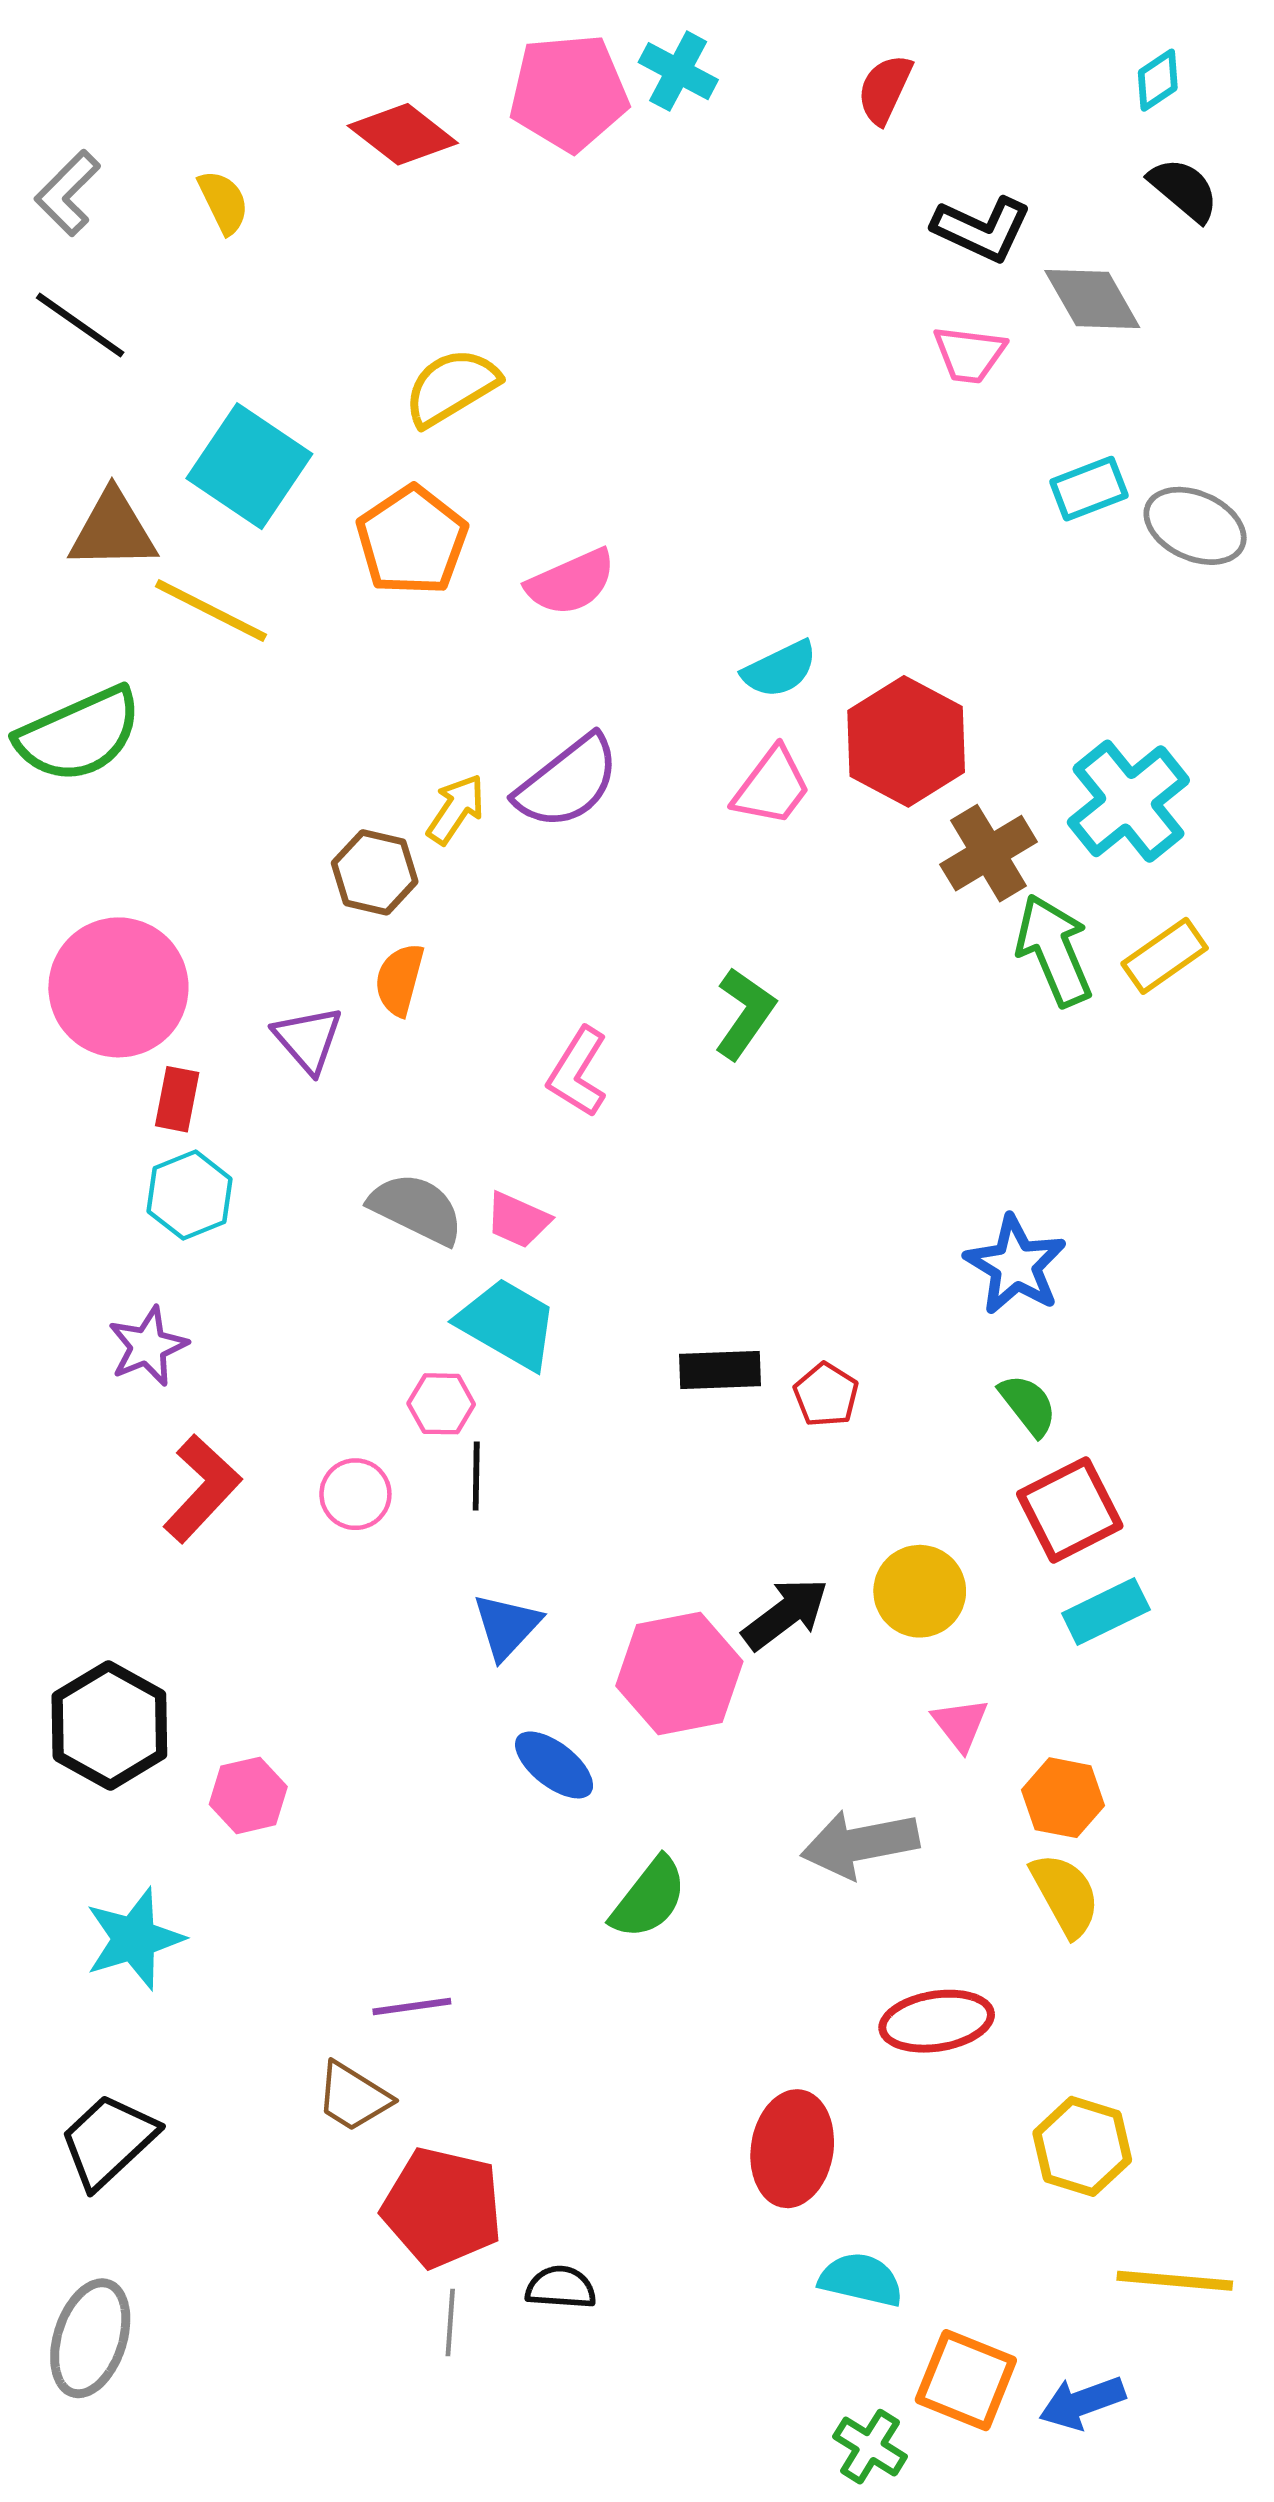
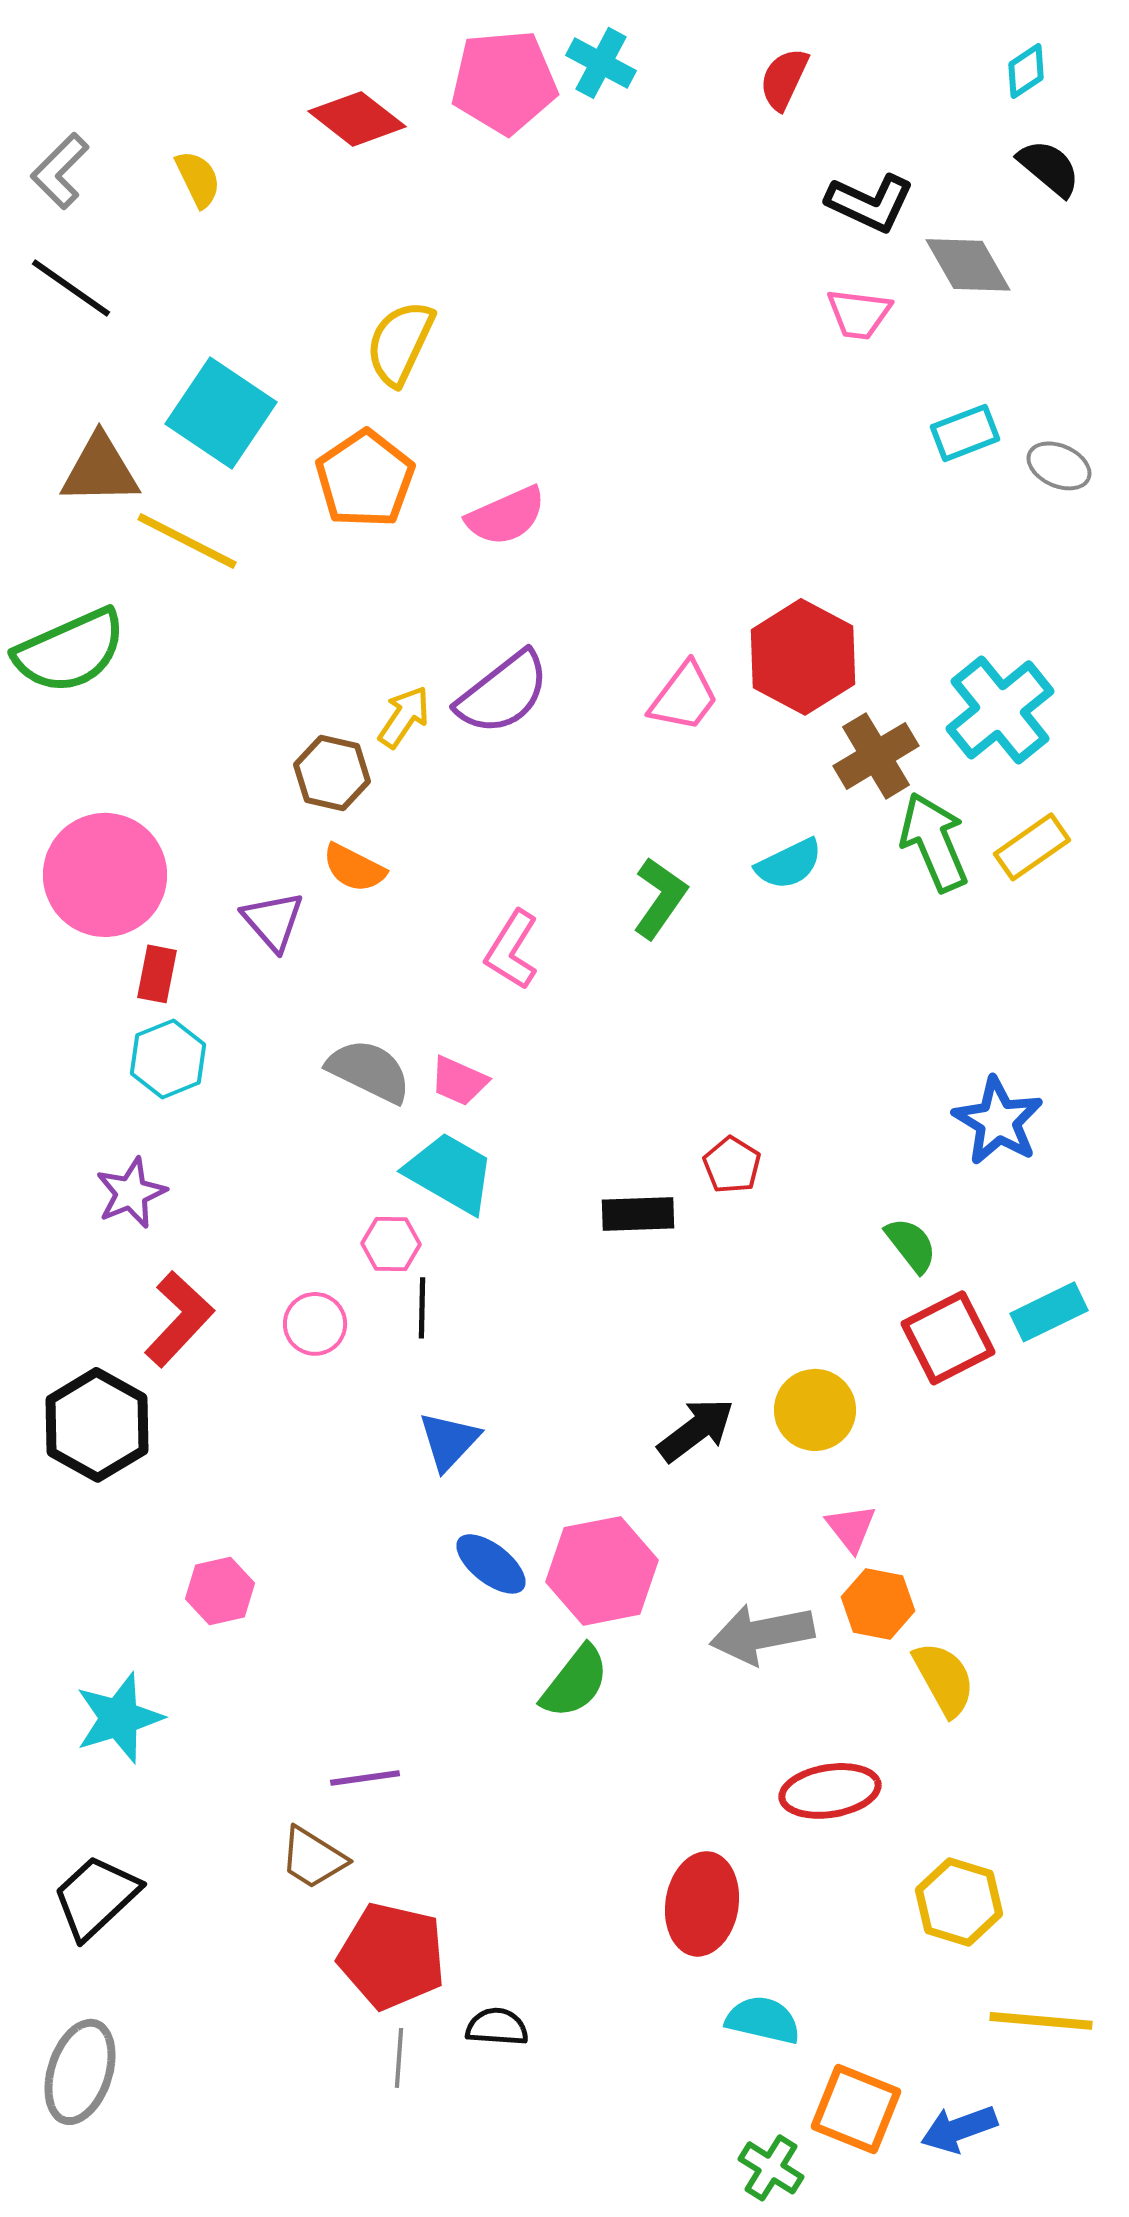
yellow semicircle: (451, 387) -> (400, 343), turned -34
gray ellipse: (1195, 526) -> (1059, 466), size x0.7
cyan semicircle: (780, 669) -> (789, 864), moved
orange semicircle: (399, 980) -> (354, 868), turned -78
blue star: (1016, 1265) -> (998, 1121), moved
red pentagon: (826, 1395) -> (732, 1165), moved
cyan rectangle: (1106, 1611) -> (1049, 1312), moved
pink hexagon: (679, 1674) -> (602, 1571), moved
black hexagon: (109, 1725) -> (97, 1425), moved
orange hexagon: (1063, 1798) -> (878, 1604), moved

